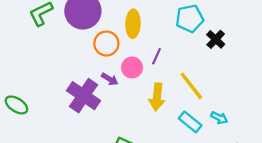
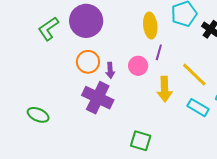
yellow ellipse: (133, 24) -> (150, 26), moved
orange circle: (106, 44) -> (88, 62), moved
purple arrow: (110, 79) -> (110, 70), moved, turned 63

